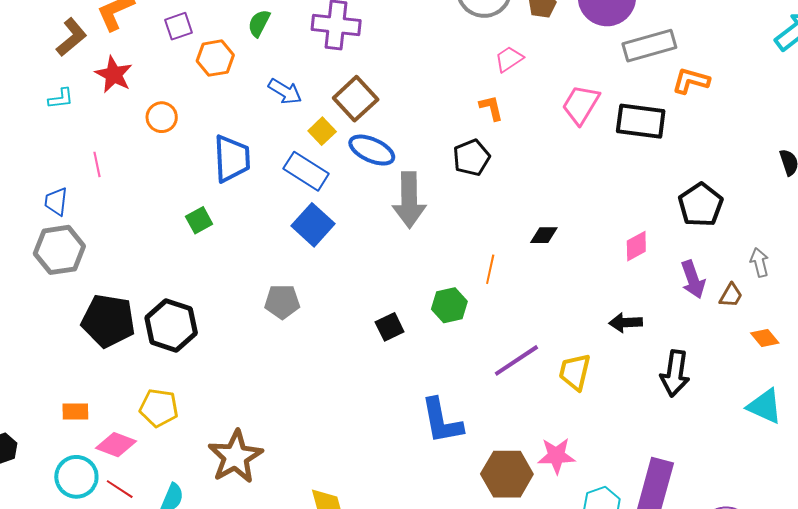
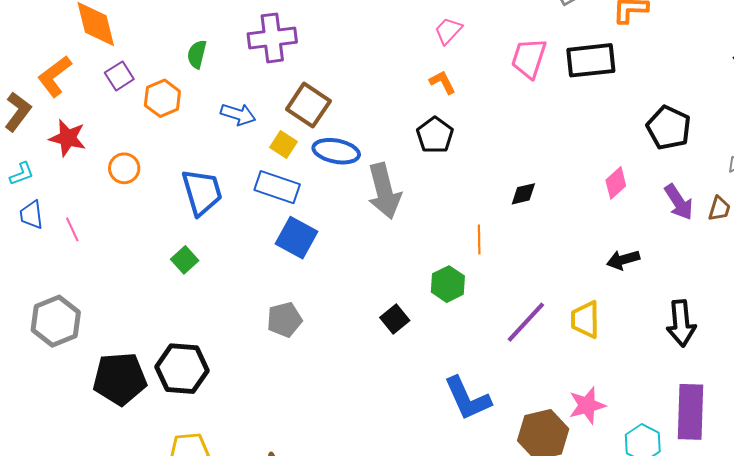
blue trapezoid: (56, 201) -> (31, 215), moved
black arrow: (675, 373) -> (681, 323), moved

